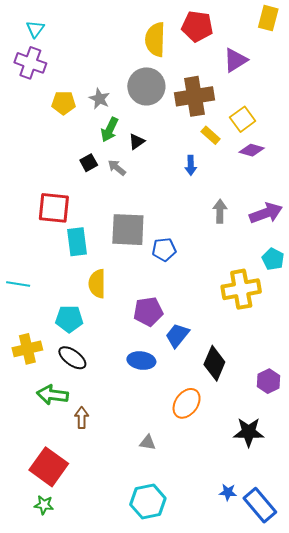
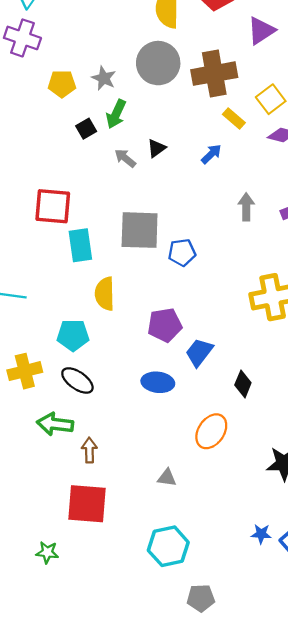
black triangle: (137, 142) -> (156, 148), moved
black square: (89, 163) -> (86, 129), moved
blue arrow: (191, 165) -> (211, 154), turned -132
black diamond: (214, 363) -> (243, 384), size x0.7
red square: (49, 467) -> (87, 504), moved, turned -30

